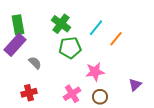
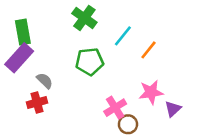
green cross: (61, 24) -> (84, 18), moved
pink star: (95, 72) -> (151, 92), moved
red cross: (29, 93) -> (37, 102), moved
pink cross: (72, 94) -> (115, 108), moved

